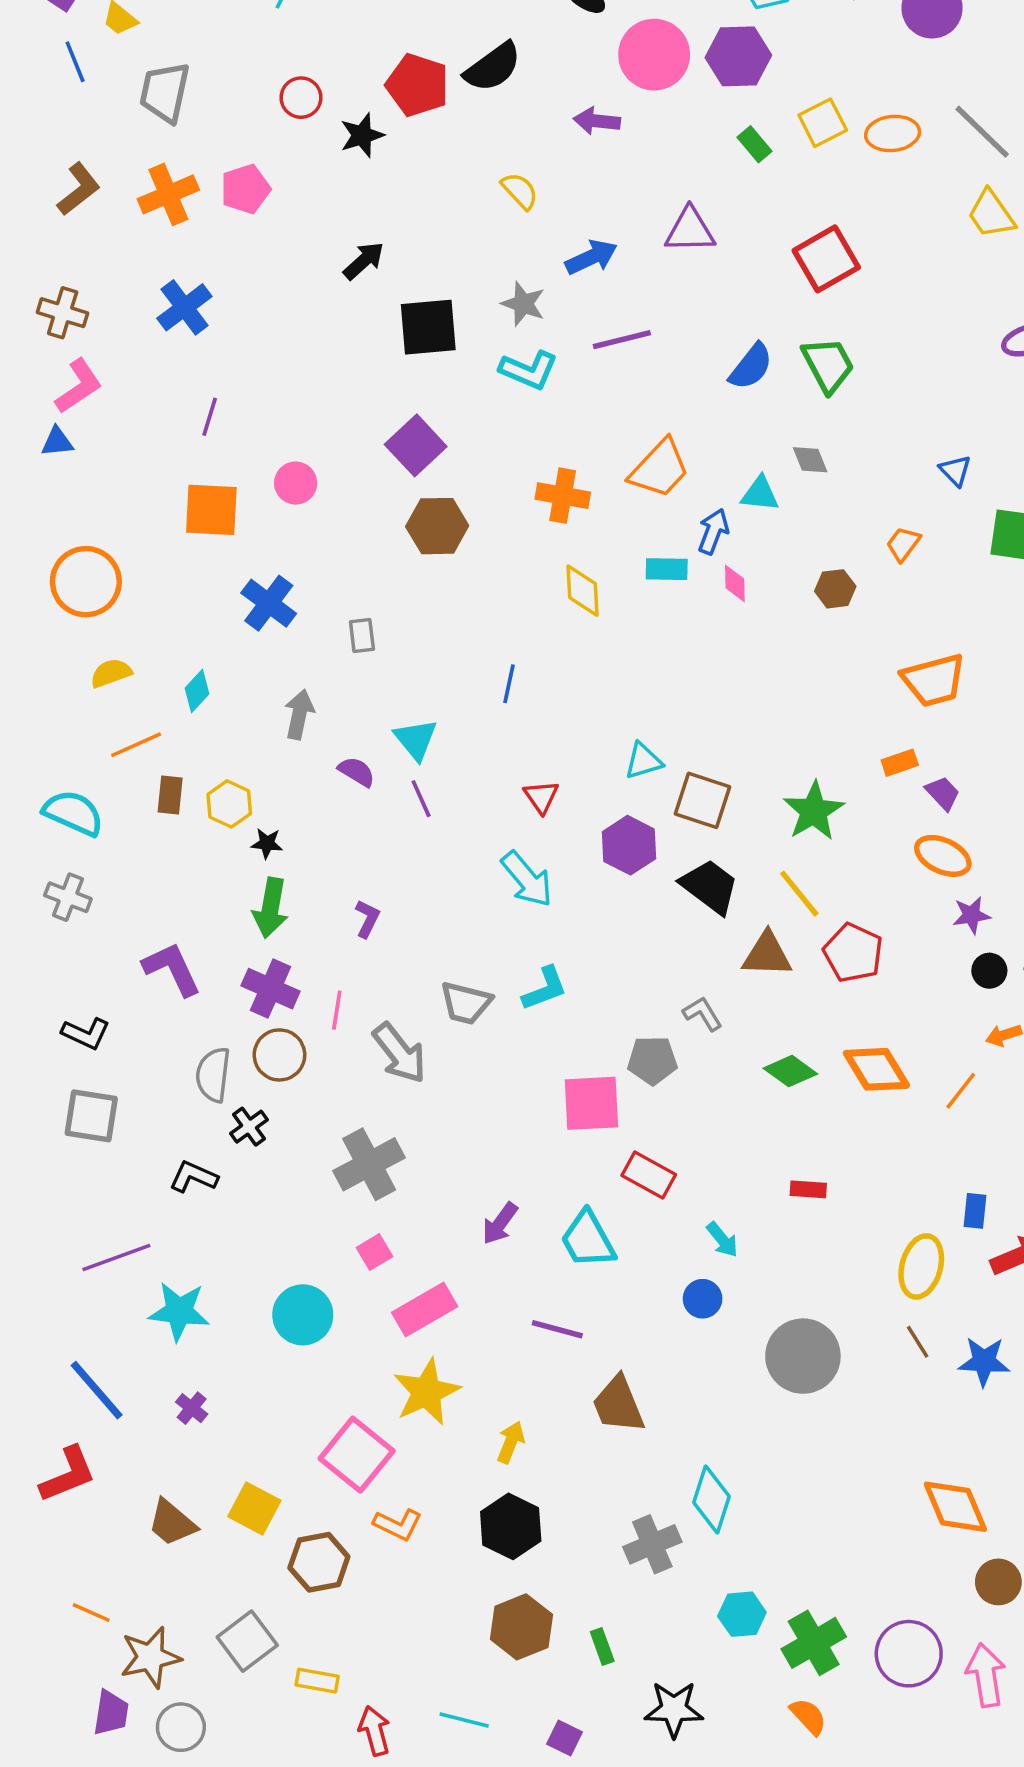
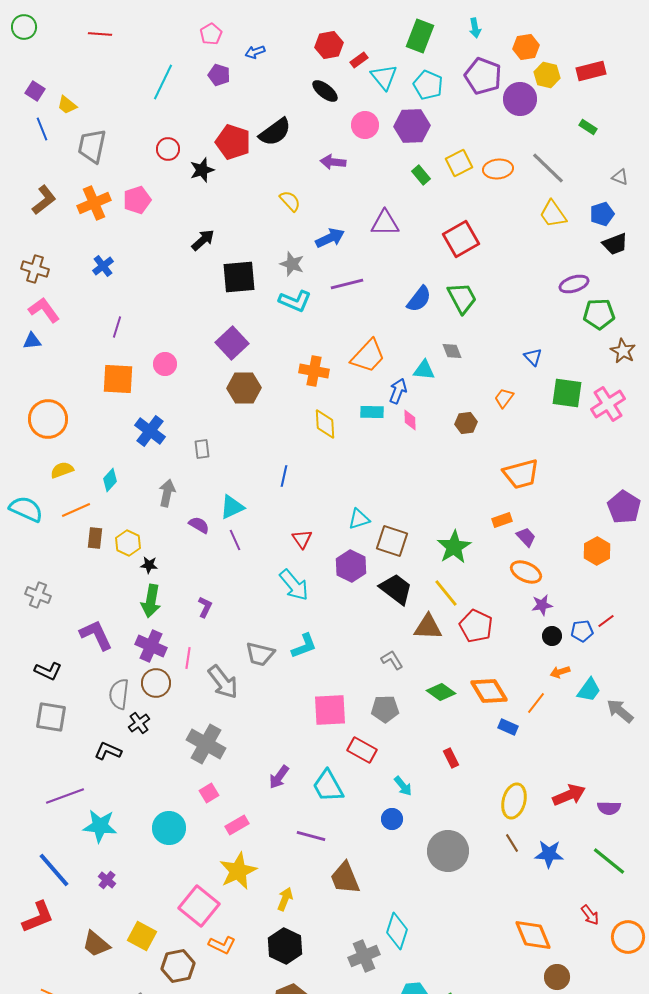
pink circle: (654, 55) -> (365, 125), size x0.7
blue cross: (184, 307) -> (103, 266), size x0.7
pink L-shape: (79, 386) -> (44, 310), turned -92
cyan triangle: (416, 739) -> (232, 507), turned 44
cyan semicircle: (73, 813) -> (26, 509), moved
gray pentagon: (652, 1060) -> (385, 709), moved
gray cross: (369, 1164) -> (206, 744), turned -33
red rectangle: (808, 1189) -> (451, 758), turned 60
blue rectangle: (975, 1211) -> (508, 727), moved, turned -72
pink rectangle: (425, 1309) -> (237, 825), size x0.7

